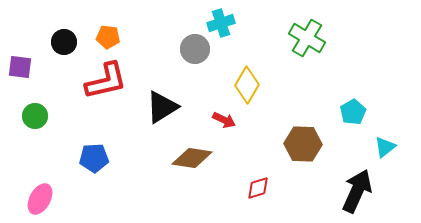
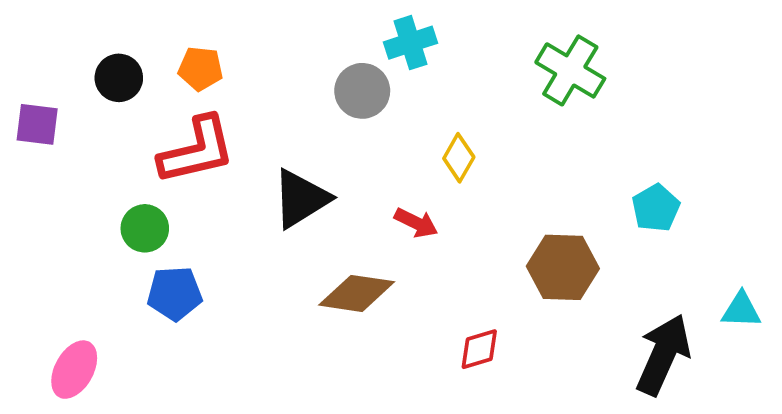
yellow diamond: (247, 85) -> (459, 158), size x0.7
green circle: (35, 116) -> (145, 228), moved
cyan triangle: (385, 147) -> (741, 310), moved, turned 40

